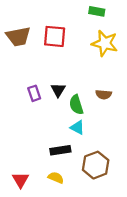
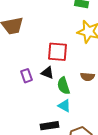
red square: (55, 36) -> (57, 52), moved
black triangle: (58, 90) -> (47, 73), turned -40

